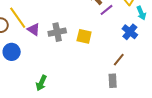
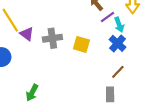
cyan arrow: (141, 13) -> (119, 25), moved
blue cross: (130, 32) -> (118, 43), moved

